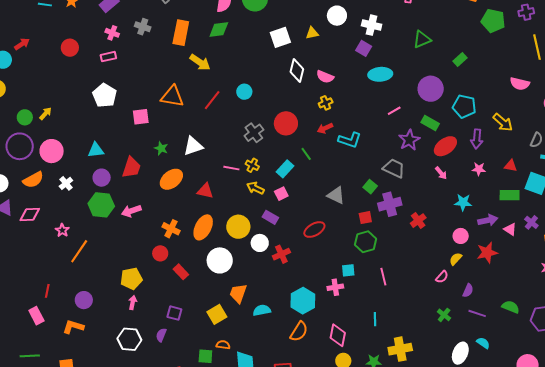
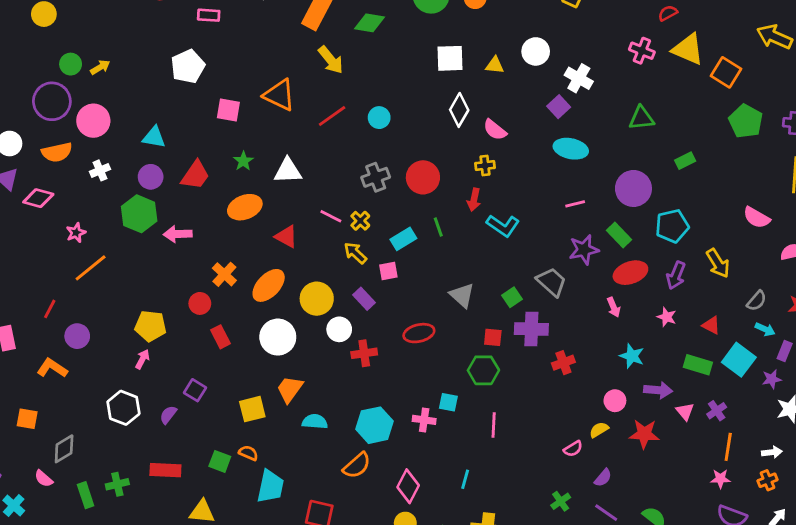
cyan pentagon: (464, 106) -> (672, 226), turned 30
red arrow: (325, 128) -> (474, 200), turned -70
red line: (47, 291) -> (50, 309), moved

